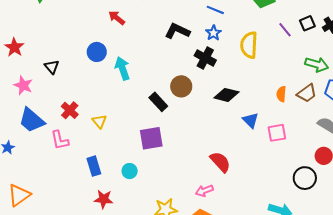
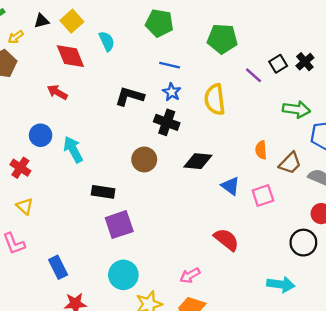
brown trapezoid: (307, 93) -> (290, 163), moved
black rectangle: (158, 102) -> (103, 192), moved, turned -30
red cross: (70, 110) -> (20, 168), moved
yellow triangle: (99, 121) -> (25, 206), moved
red semicircle: (220, 162) -> (226, 240), moved
cyan circle: (130, 171) -> (123, 275), moved, size x1.6

